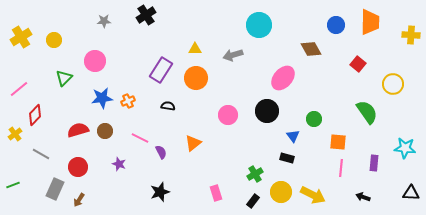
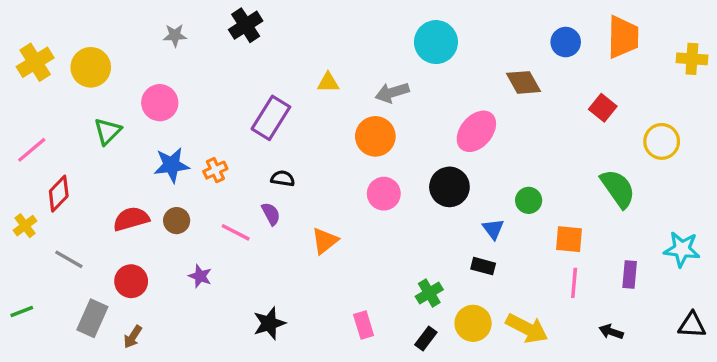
yellow circle: (54, 40) -> (91, 67), size x1.5
orange circle: (196, 78) -> (375, 136), moved
purple semicircle: (161, 152) -> (271, 214), moved

